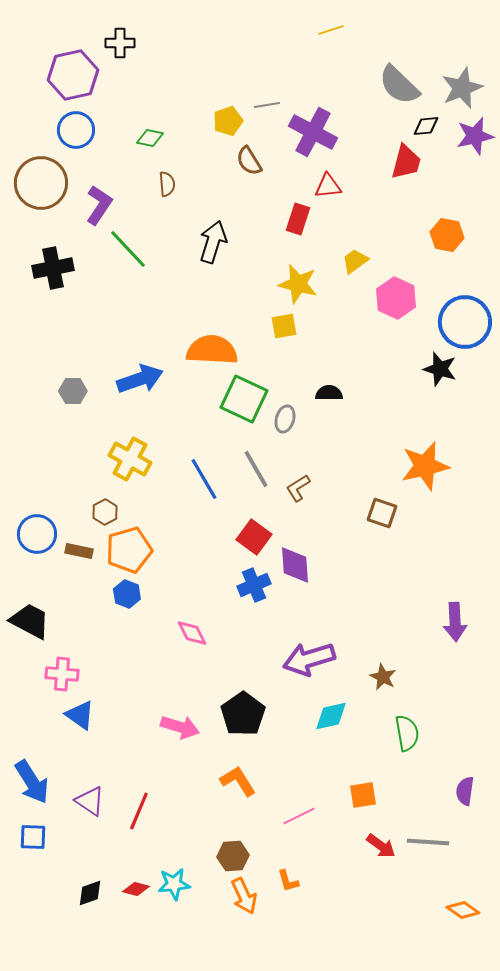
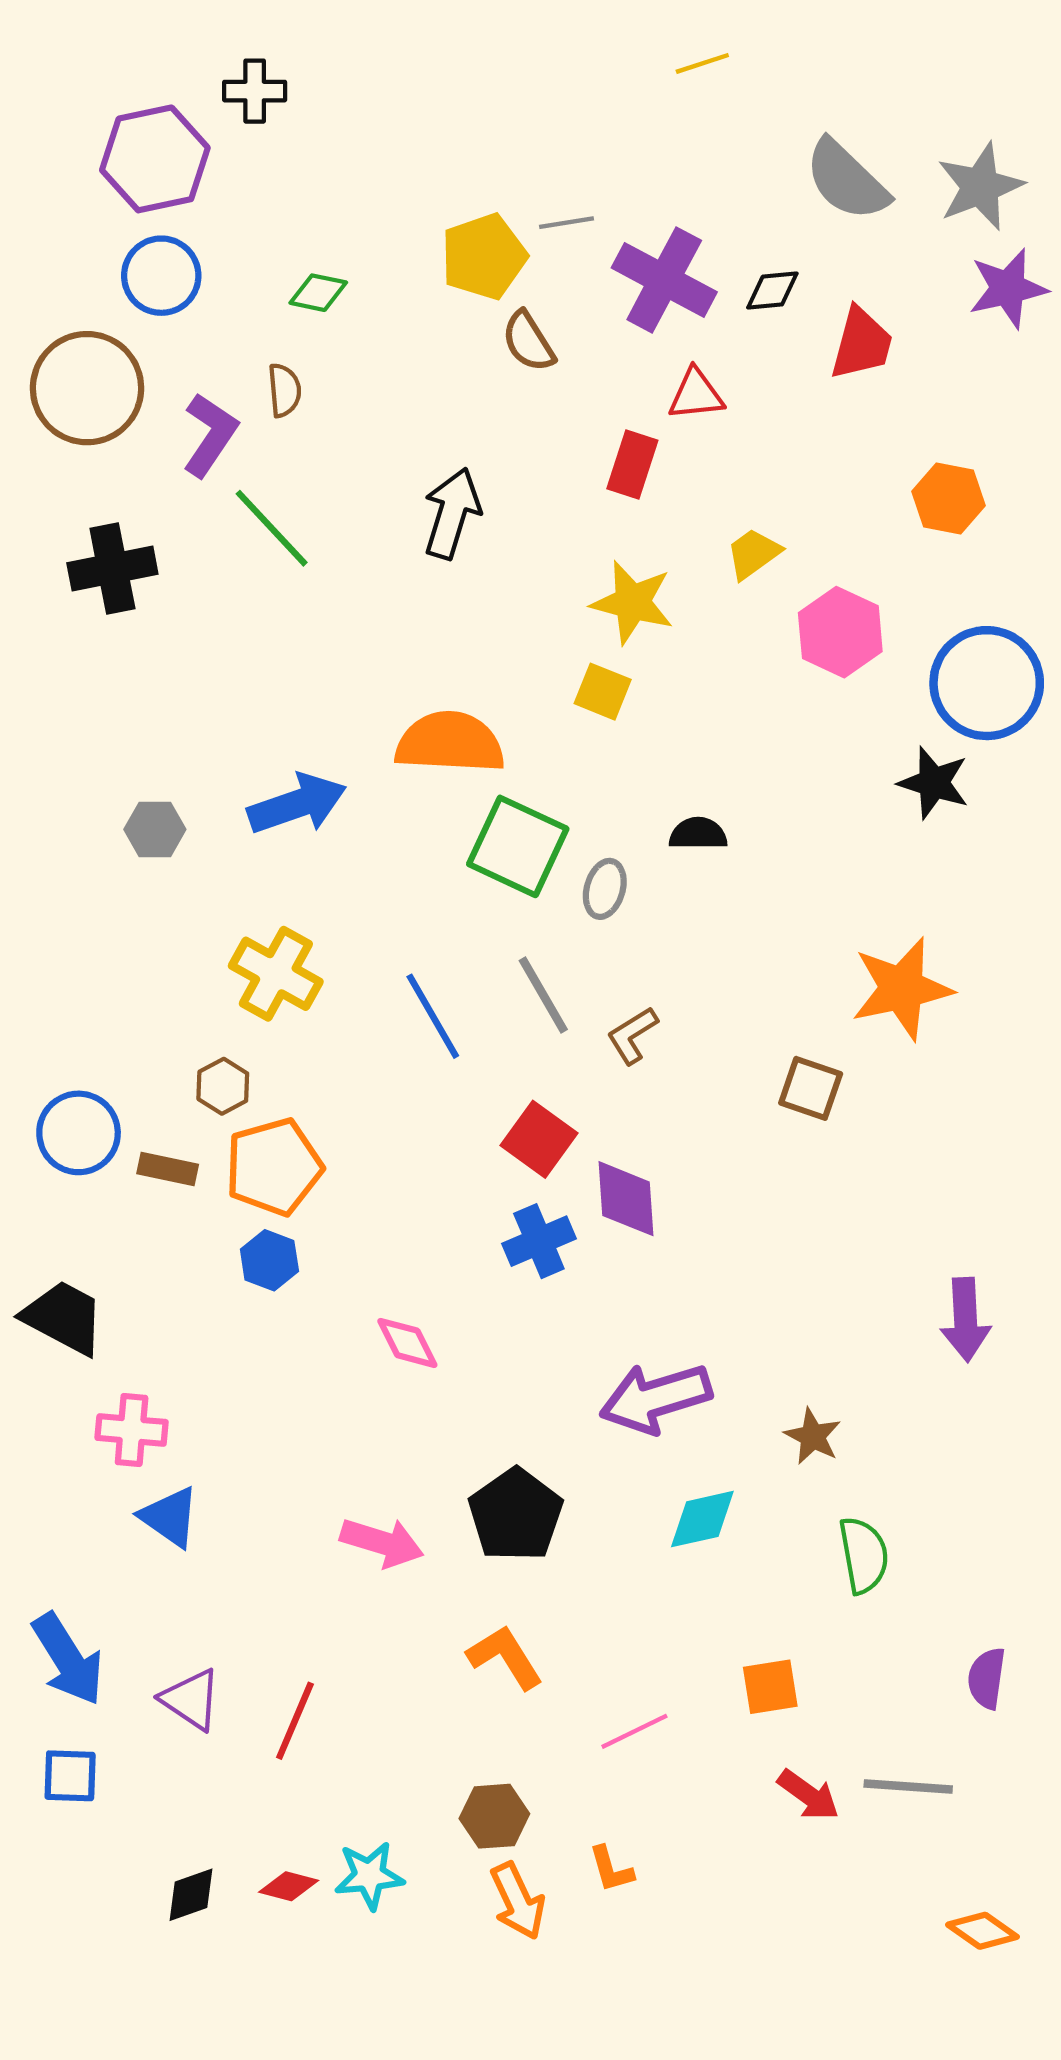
yellow pentagon: (228, 121) -> (484, 257), size x1.4
black diamond: (426, 126) -> (772, 291), moved
brown semicircle: (167, 184) -> (284, 390), moved
yellow square: (284, 326) -> (603, 692), turned 32

